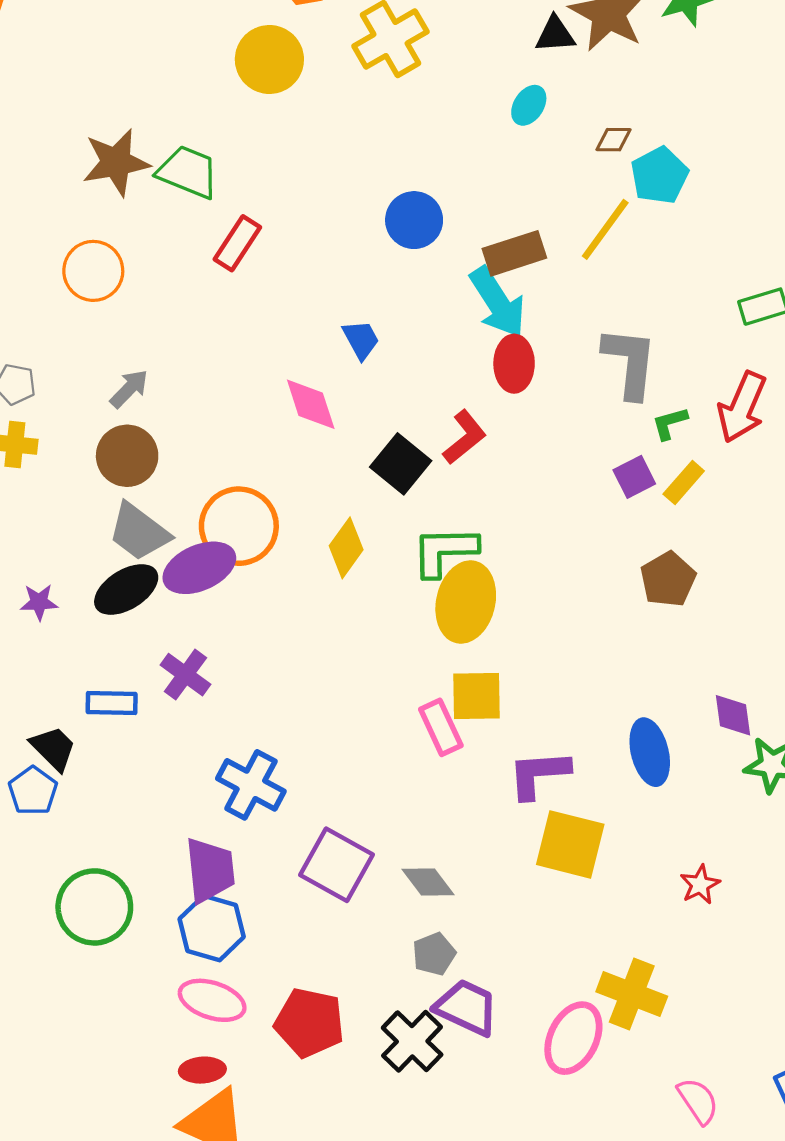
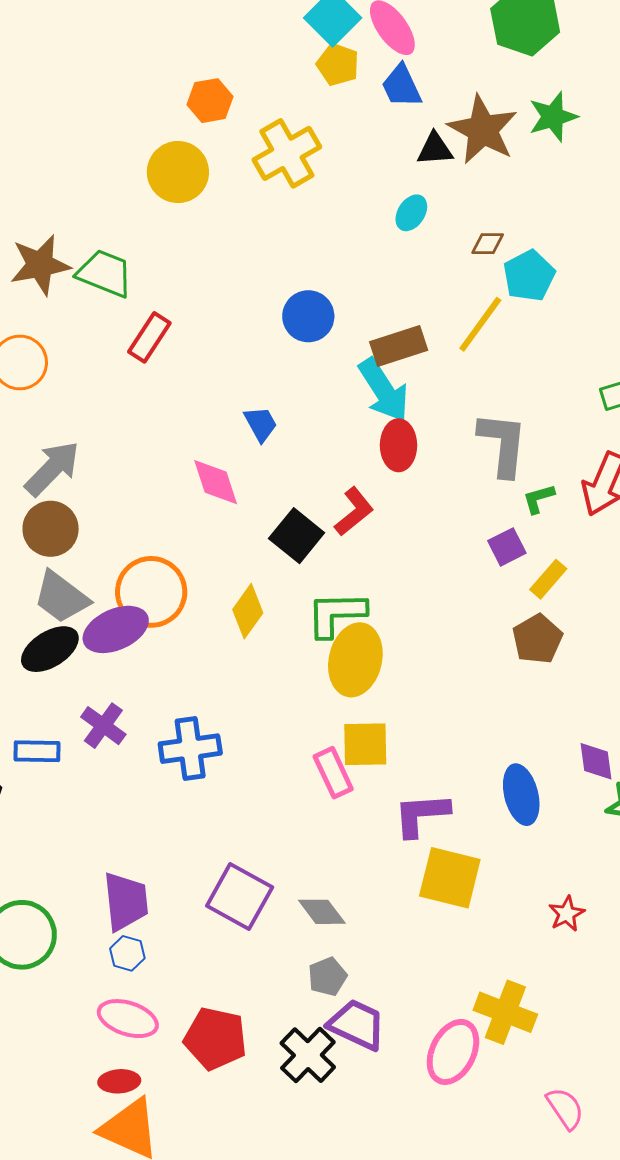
gray arrow: (129, 389) -> (52, 468), size x1.6
yellow rectangle: (684, 482) -> (548, 579), moved
blue cross: (251, 785) -> (190, 749), moved, turned -36
blue hexagon: (212, 928) -> (127, 953), size x0.6

